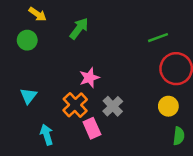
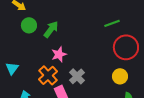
green arrow: (79, 28) -> (51, 29), moved
green circle: (27, 40) -> (29, 25), moved

